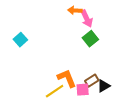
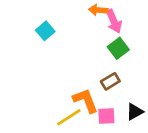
cyan square: (20, 40) -> (45, 31), moved
brown rectangle: (92, 81) -> (110, 81), moved

